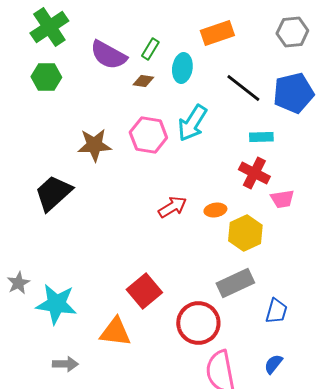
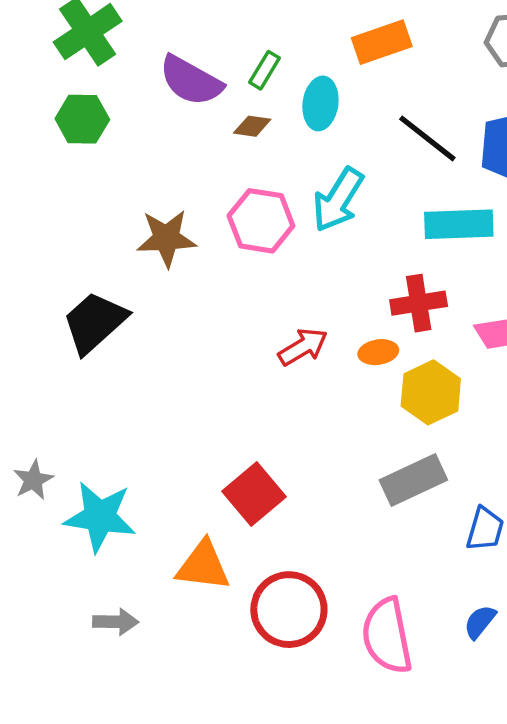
cyan rectangle: (261, 137) -> (459, 224), size x1.6
red cross: (254, 173) -> (419, 303), moved, turned -36
red circle: (198, 323) -> (289, 610), moved

